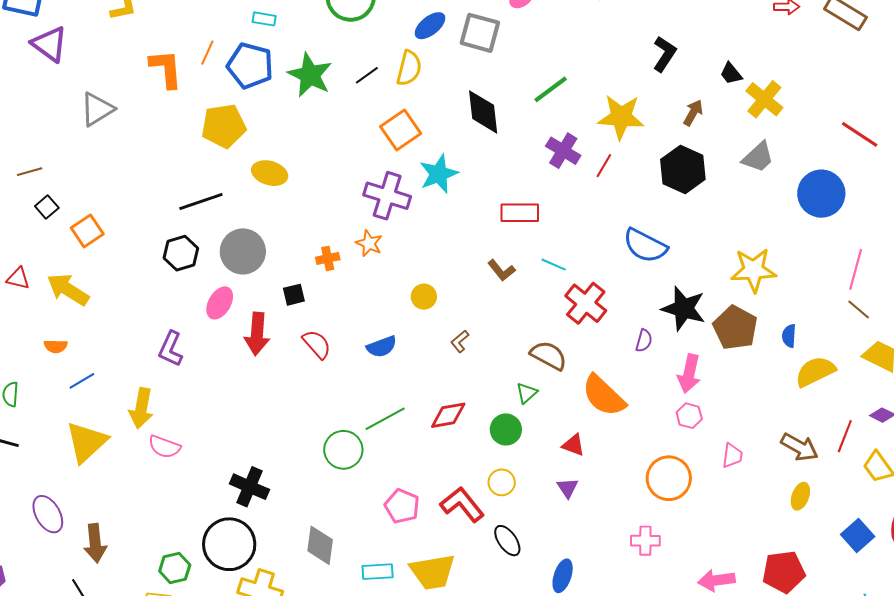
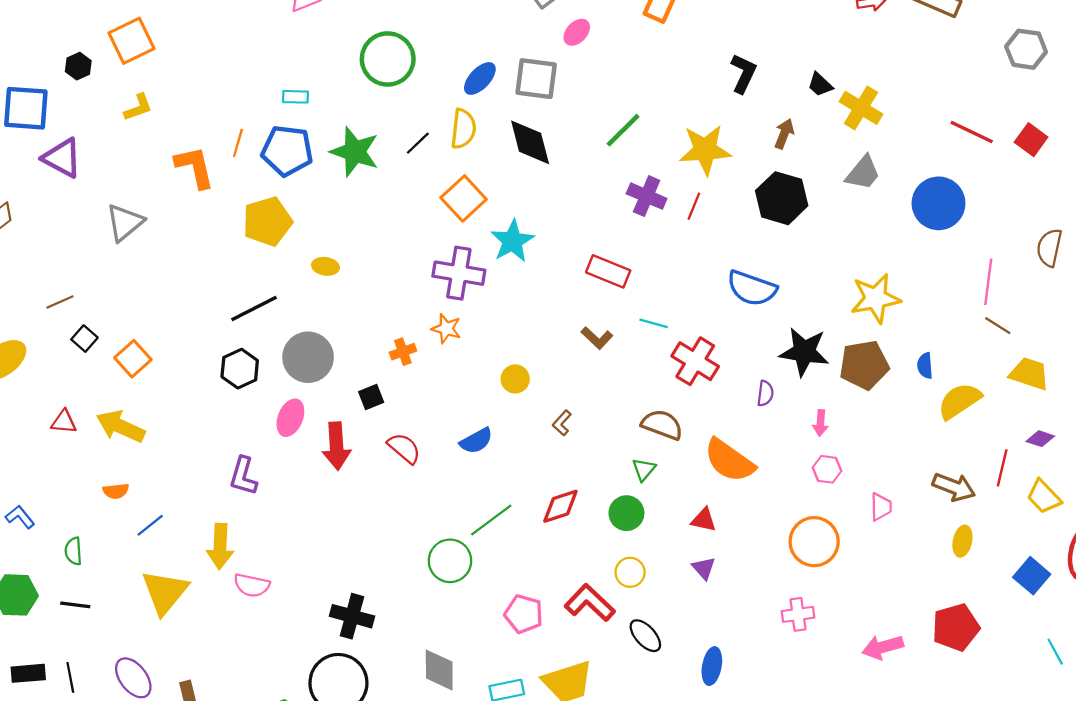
black diamond: (483, 112) -> (530, 142), moved
yellow ellipse: (270, 173) -> (325, 266), size x0.7
red rectangle: (520, 213) -> (608, 271), turned 30
brown pentagon: (735, 328) -> (864, 365), turned -30
pink arrow: (689, 374) -> (820, 423), size x0.6

